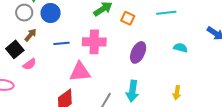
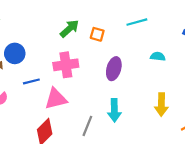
blue circle: (51, 13) -> (15, 53), moved
blue line: (62, 43) -> (31, 81), moved
yellow arrow: (177, 93) -> (161, 105), size x1.5

